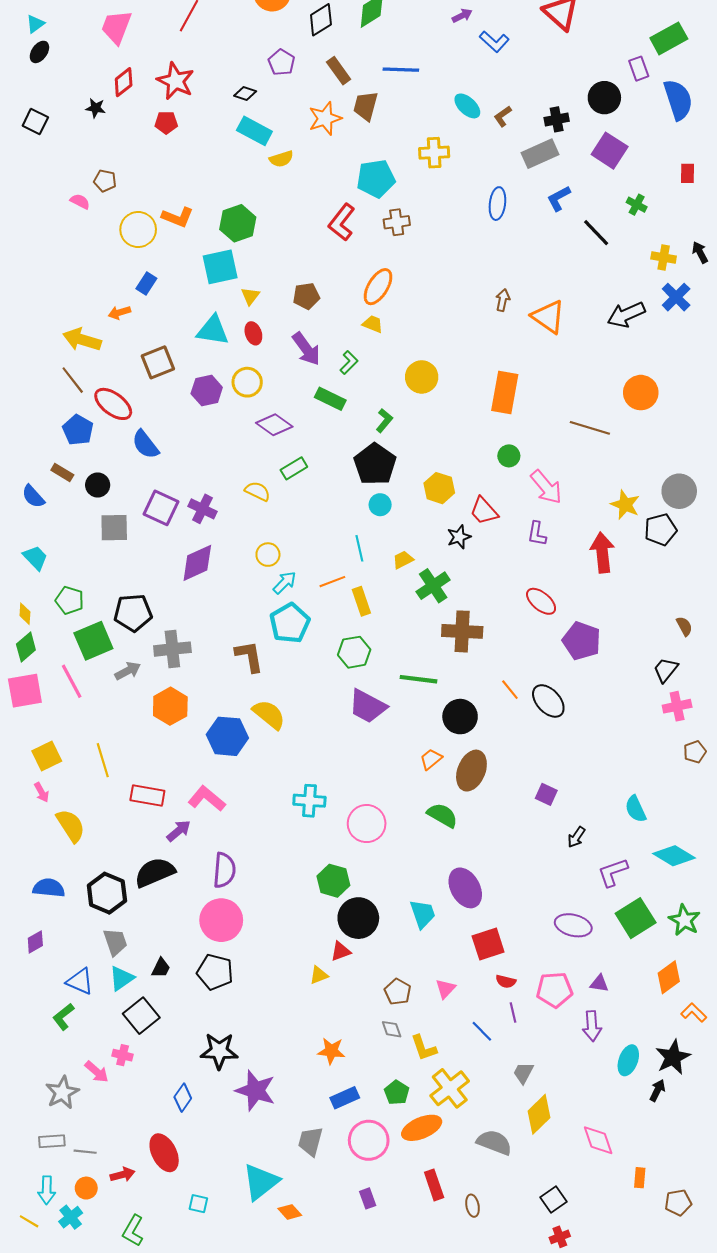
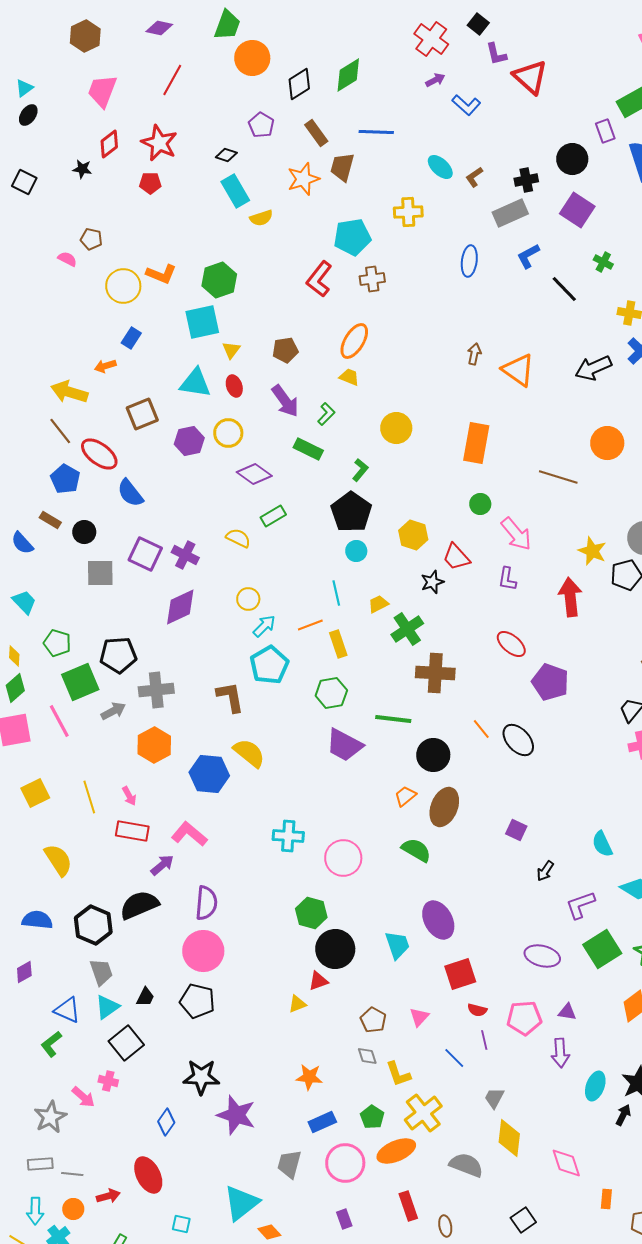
cyan rectangle: (254, 131) -> (235, 191), turned 32
pink arrow: (42, 792) -> (129, 796), moved
yellow diamond: (539, 1114) -> (509, 1138), turned -39

